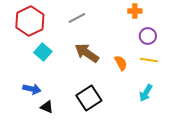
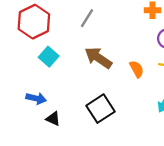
gray line: (77, 18) -> (87, 18), turned -30

